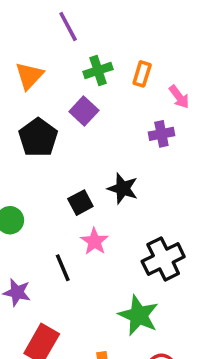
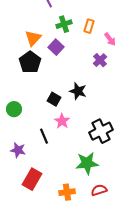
orange triangle: (29, 76) -> (33, 38), moved
purple cross: (161, 134) -> (100, 60), turned -32
black square: (80, 203) -> (54, 99), turned -32
green star: (139, 315) -> (87, 163), turned -30

